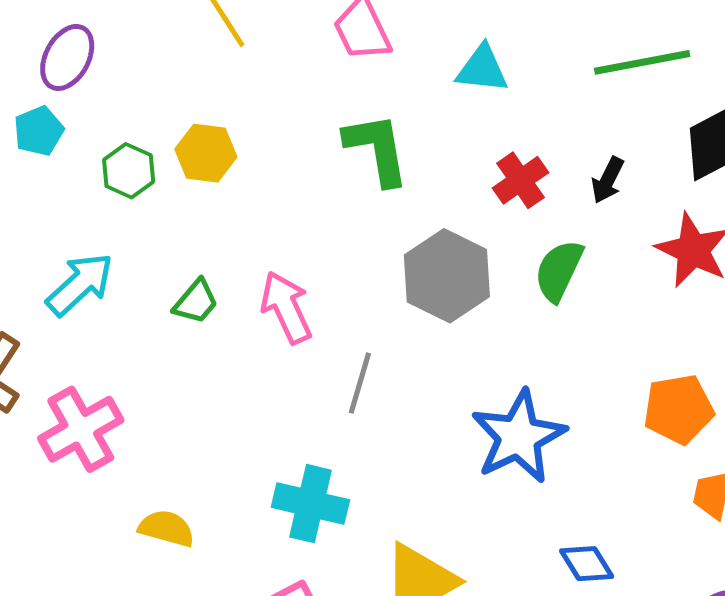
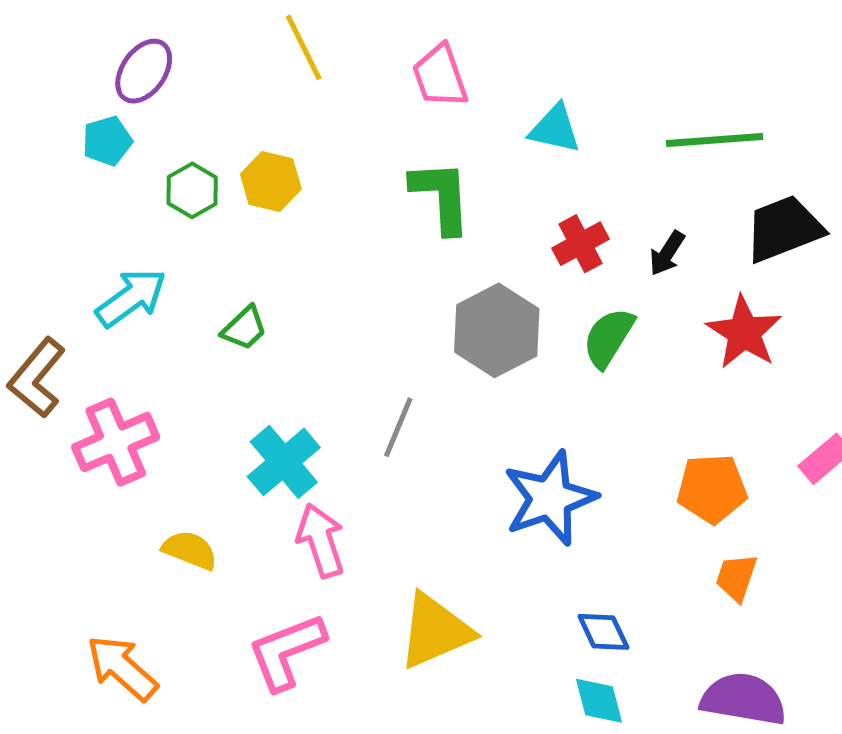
pink arrow: (286, 307) -> (321, 540), moved
cyan cross: (310, 504) -> (284, 462), moved, turned 30

